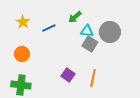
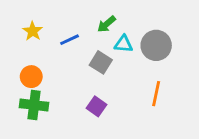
gray square: (90, 44) -> (101, 62), moved
orange line: (93, 78) -> (156, 94), moved
green cross: (21, 85) -> (34, 105), moved

